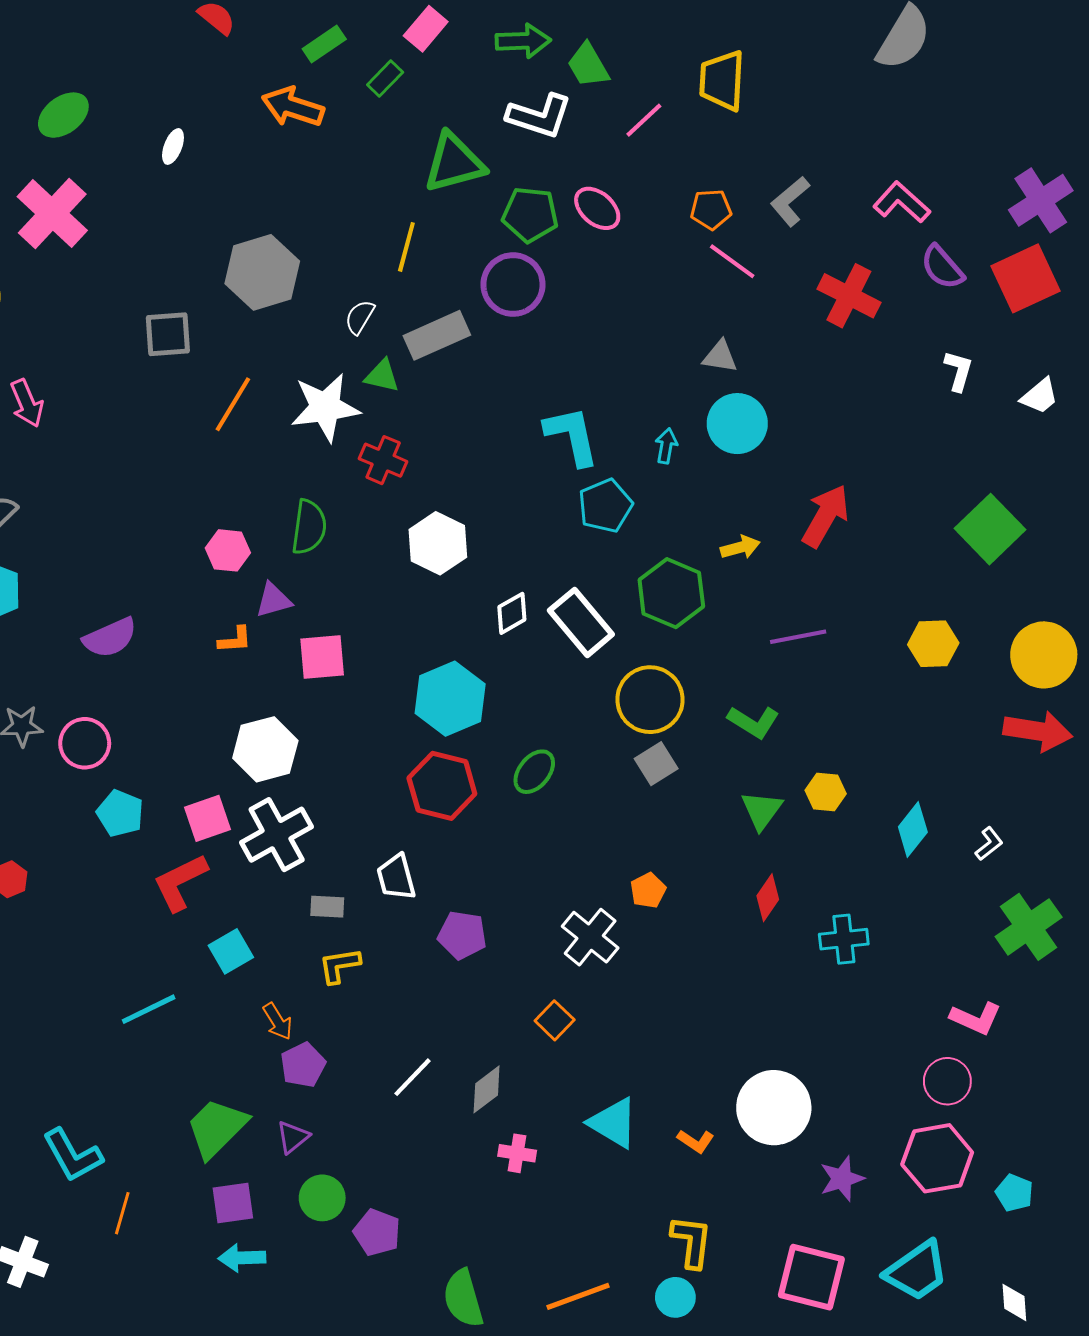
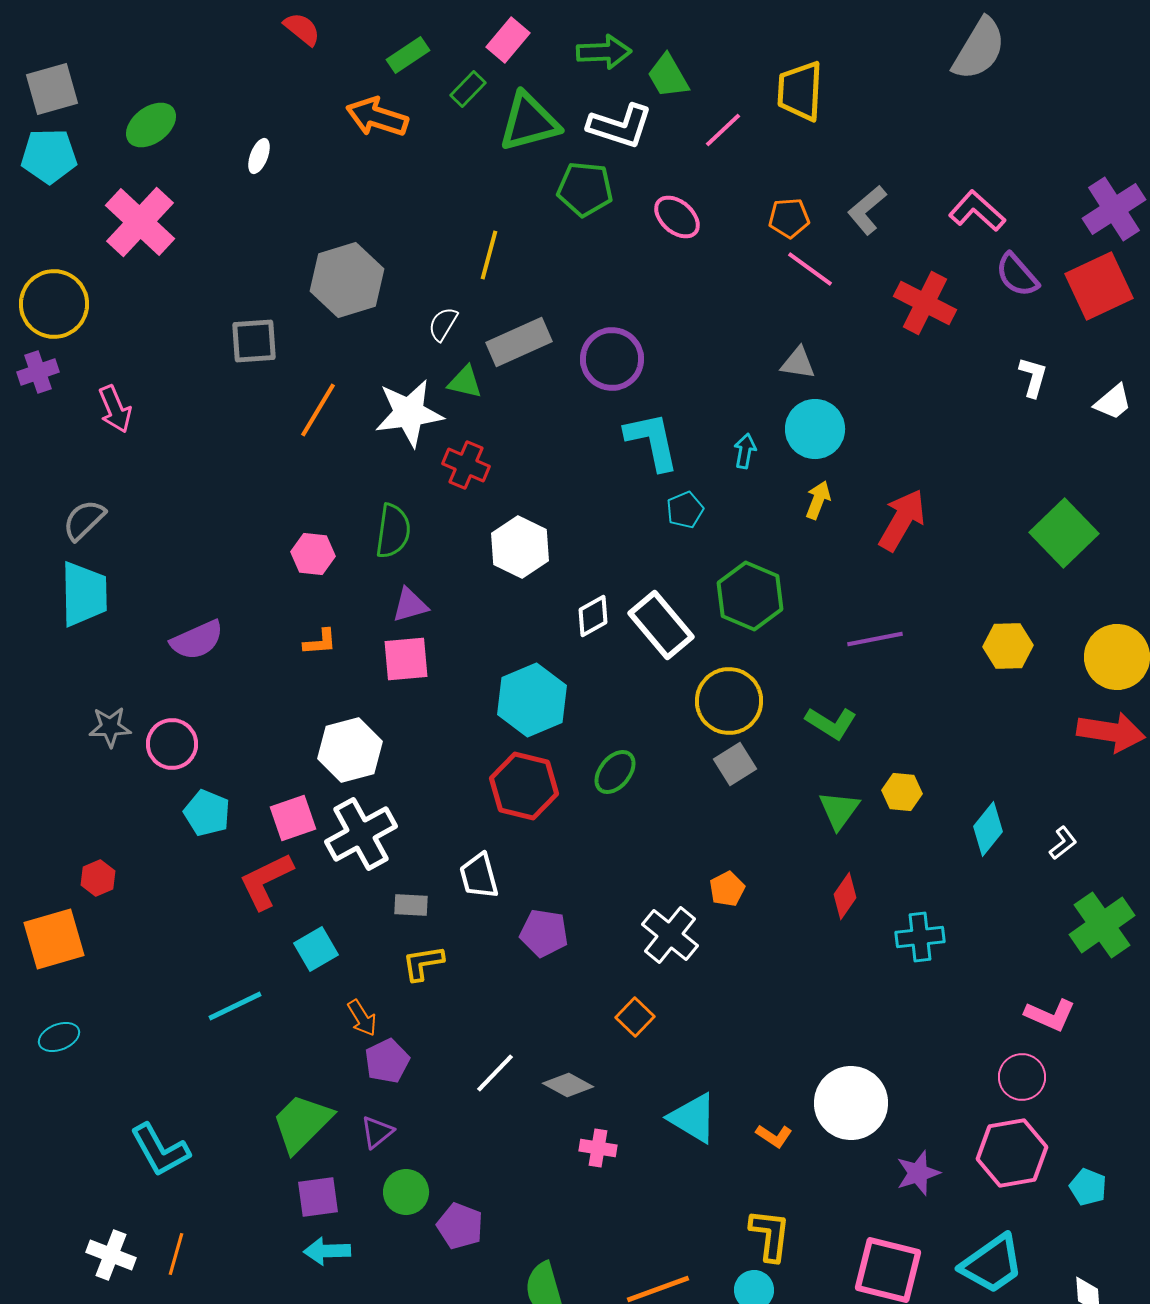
green triangle: (454, 163) -> (529, 122), moved
green pentagon: (530, 214) -> (585, 189), moved
purple circle: (513, 285) -> (612, 359), moved
cyan pentagon: (605, 506) -> (685, 510), size x0.7
yellow arrow: (740, 547) -> (818, 500), moved, turned -54
purple triangle: (273, 600) -> (410, 605), moved
gray diamond: (487, 1089) -> (568, 1085), turned 66
orange line: (122, 1213) -> (176, 1254), moved

